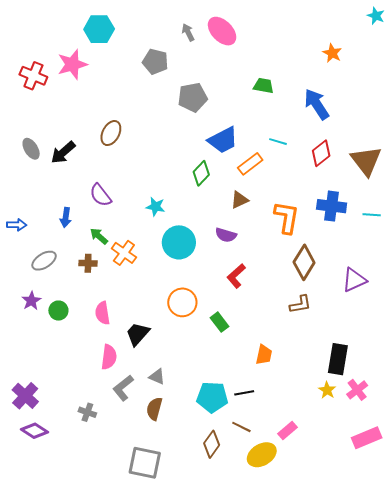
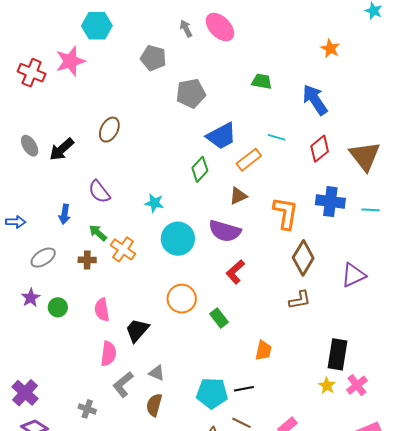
purple semicircle: (226, 235) -> (225, 231), size x1.5

